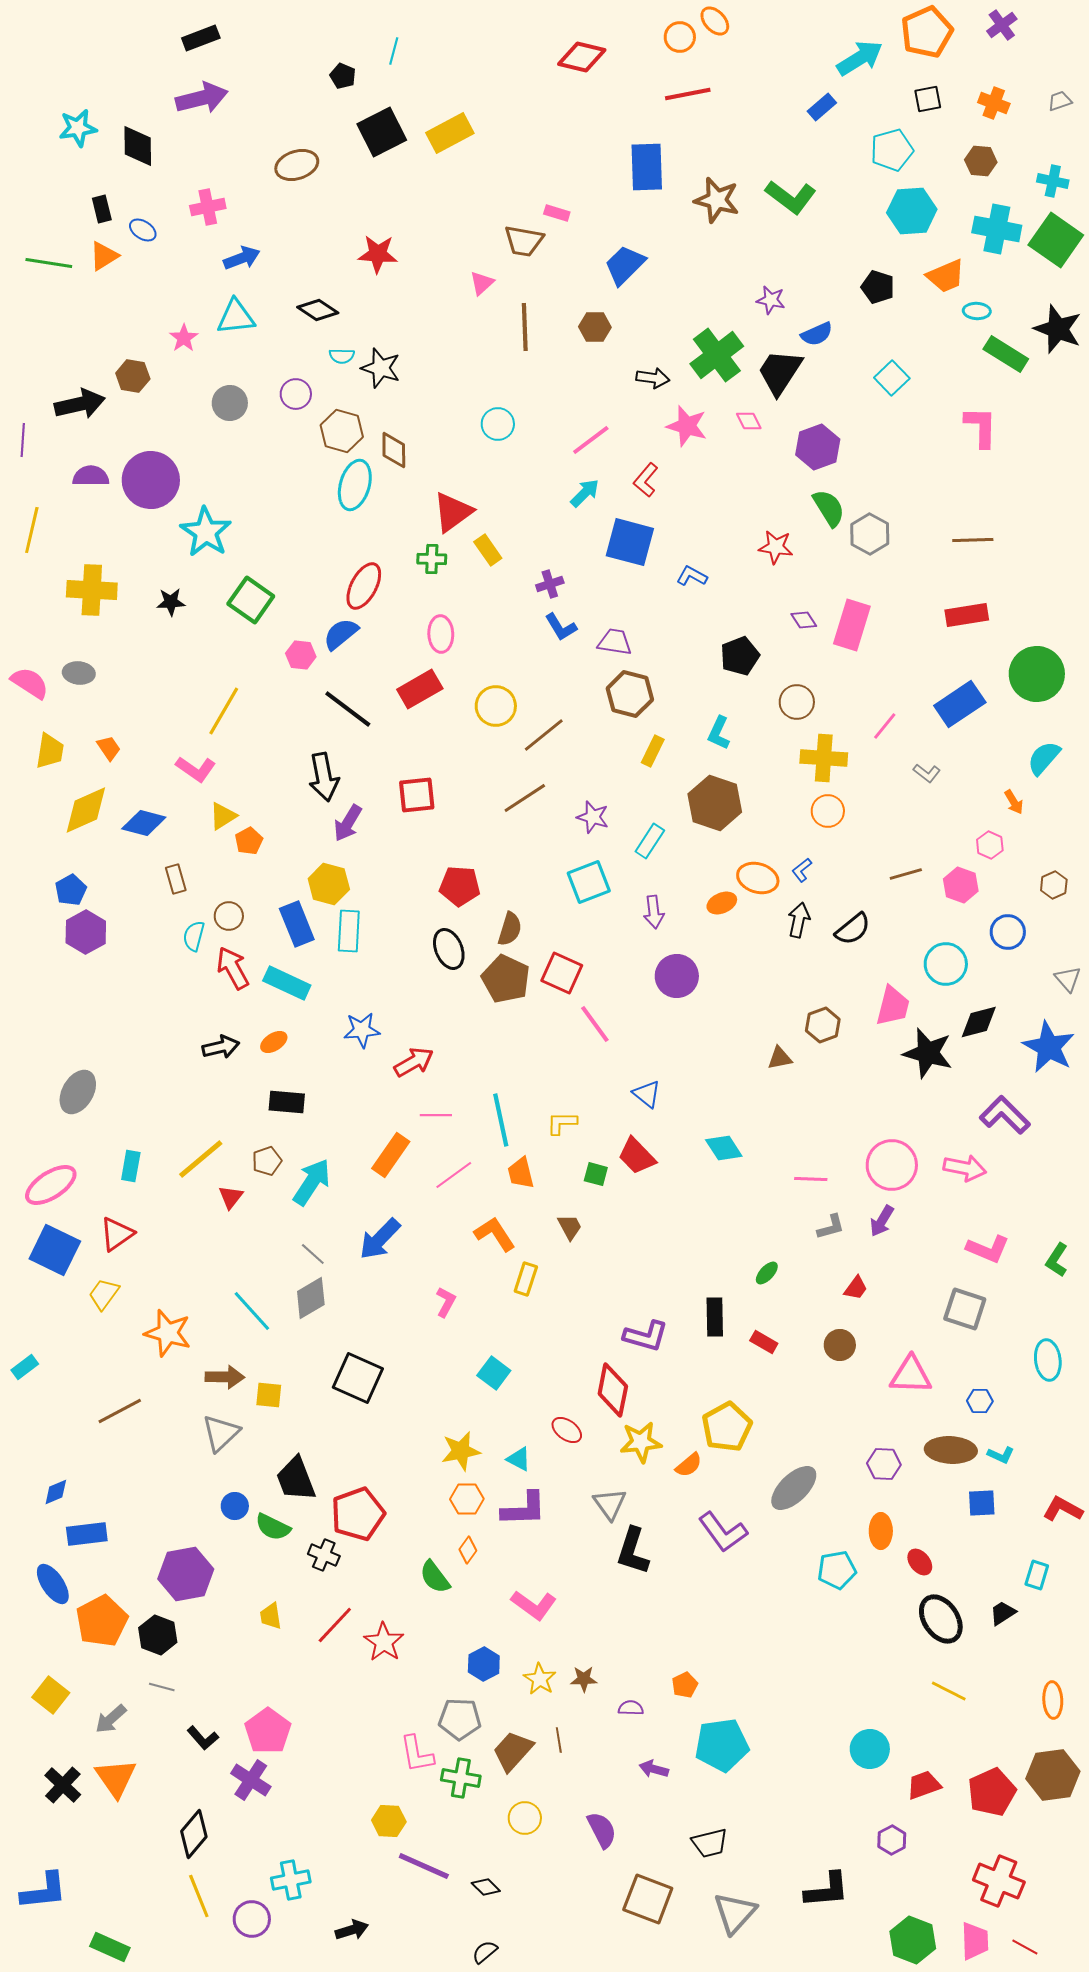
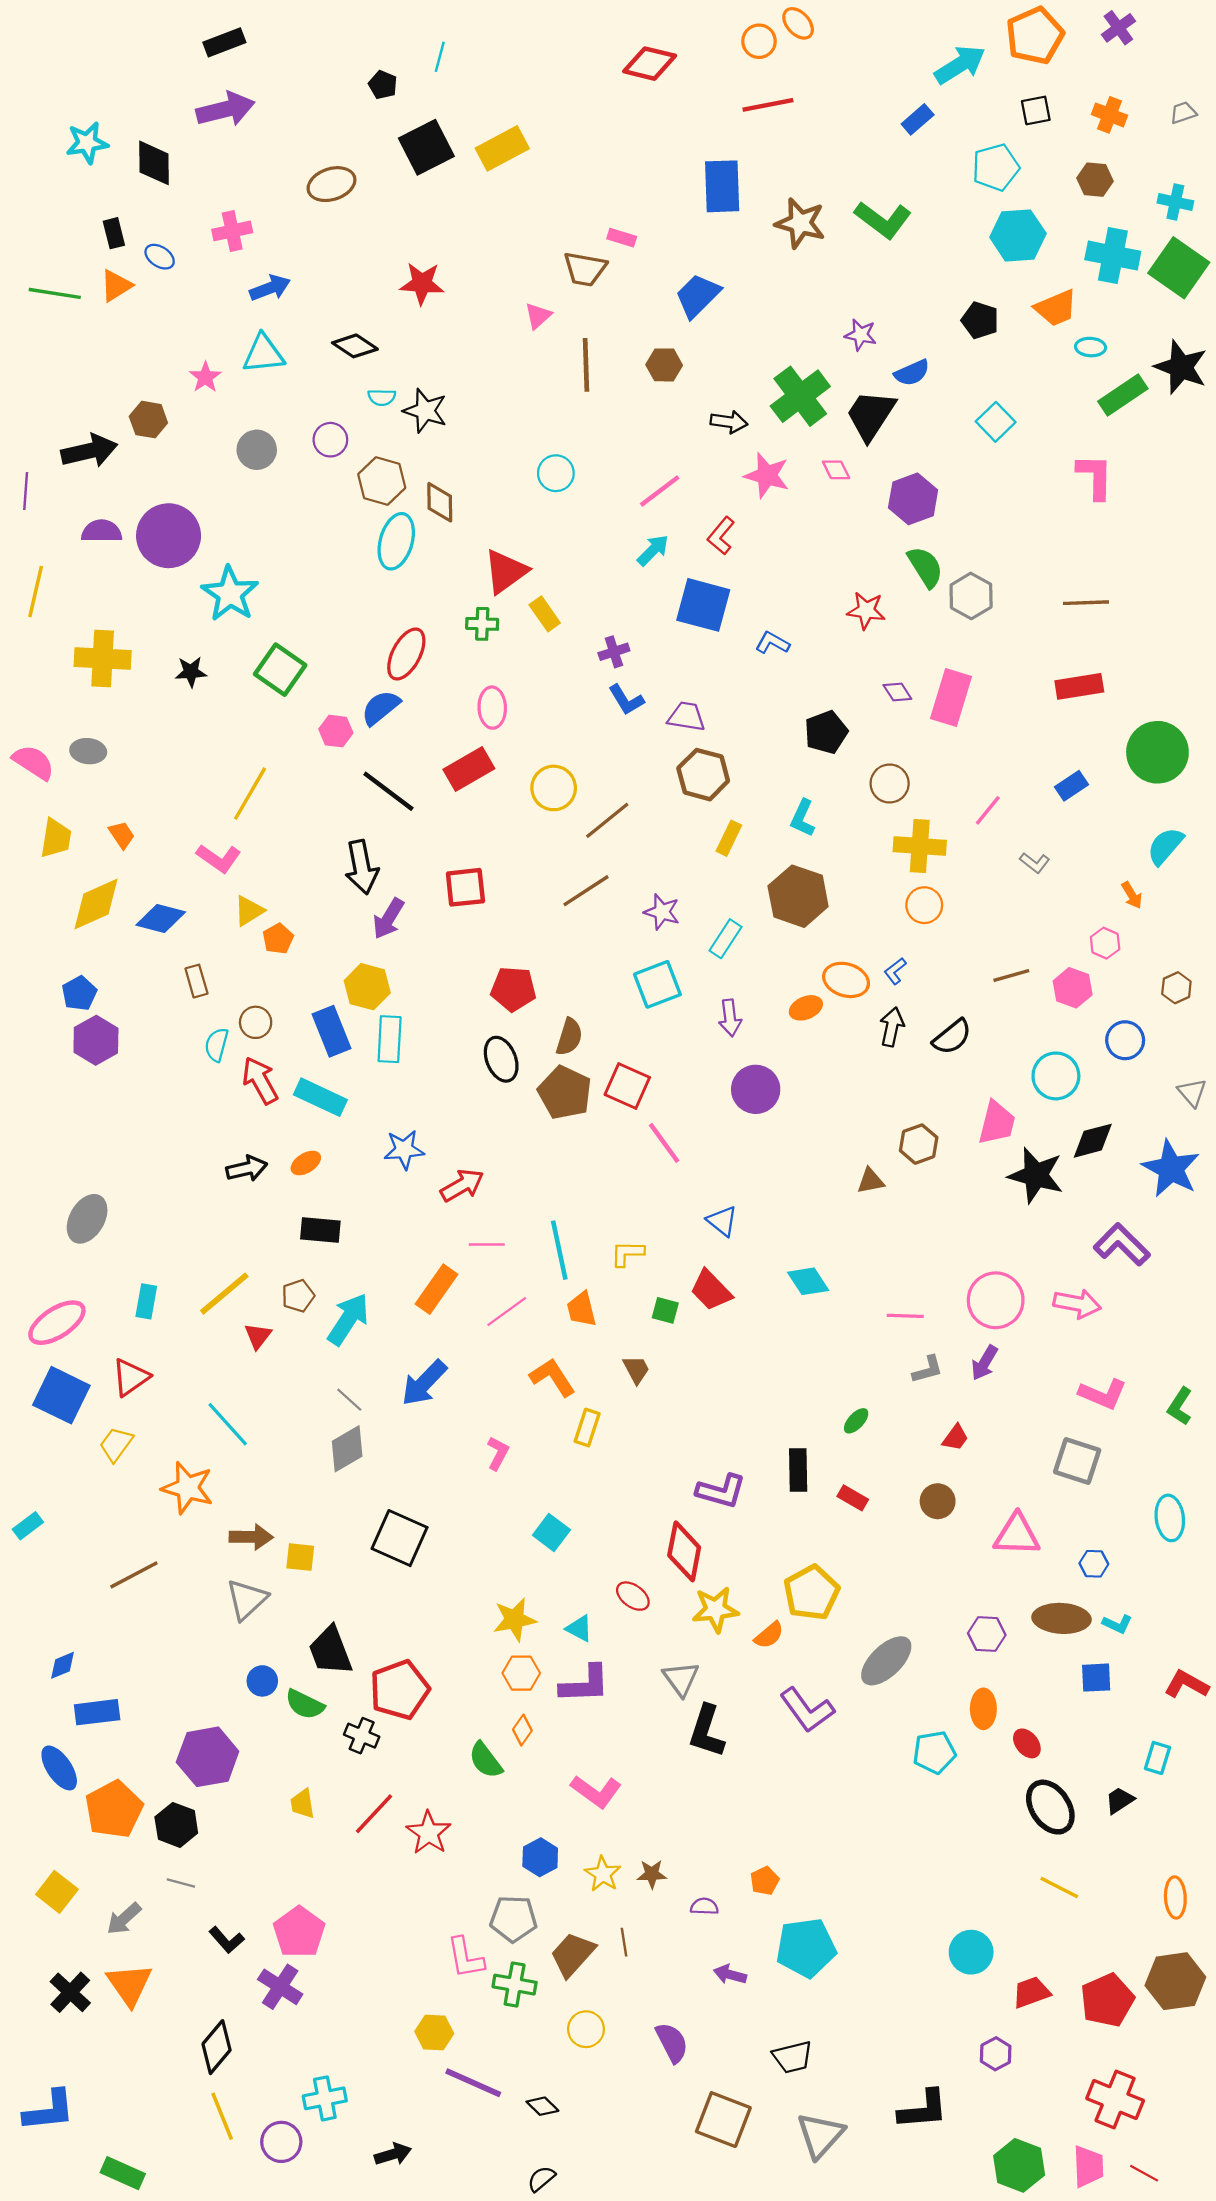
green rectangle: (1006, 354) -> (1123, 395), turned -66
blue rectangle: (960, 704) -> (1072, 786), size x0.6
cyan line: (252, 1311) -> (228, 1424), moved

